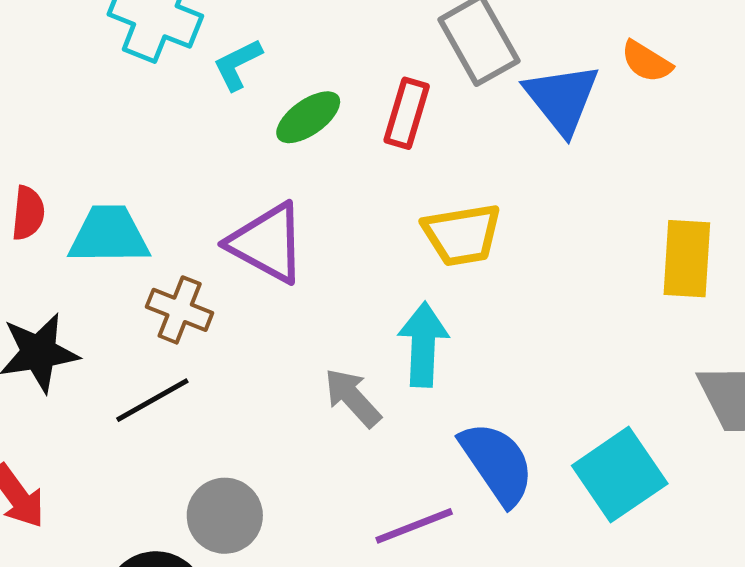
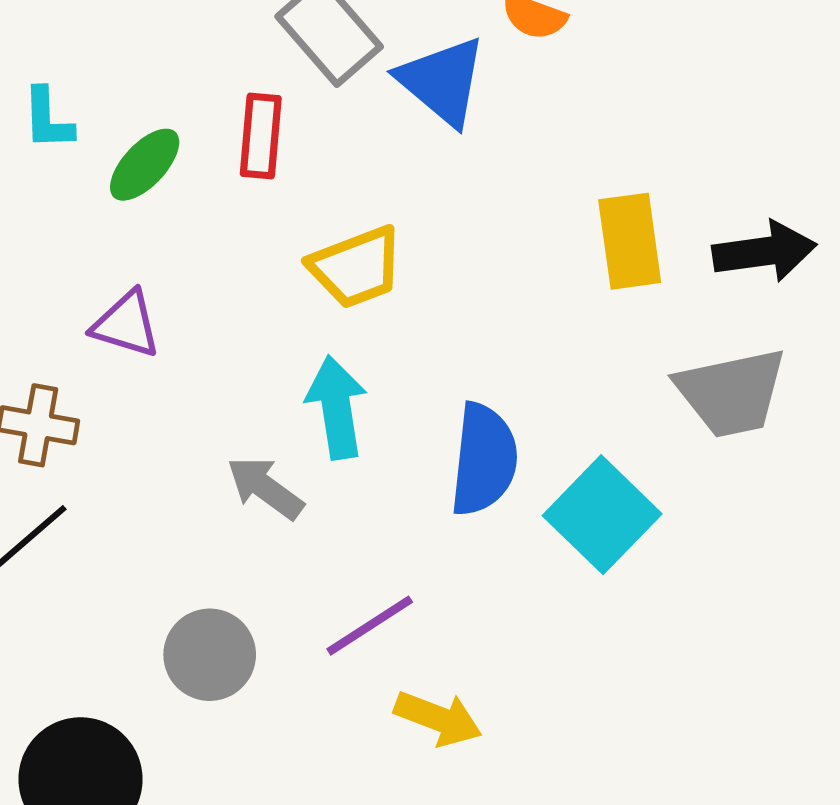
cyan L-shape: (238, 64) -> (48, 119), turned -54
purple triangle: (267, 243) -> (126, 324), size x0.7
blue semicircle: (497, 463) -> (484, 459), moved, turned 52
gray circle: (225, 516) -> (210, 655), moved

